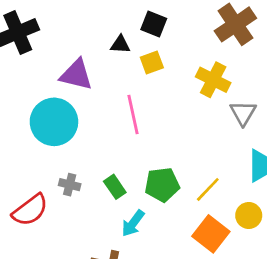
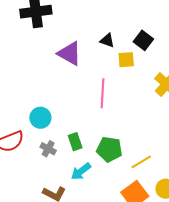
black square: (154, 24) -> (143, 40), moved
cyan circle: (54, 122) -> (40, 118), moved, size x0.6
gray cross: (70, 185) -> (48, 149), moved

